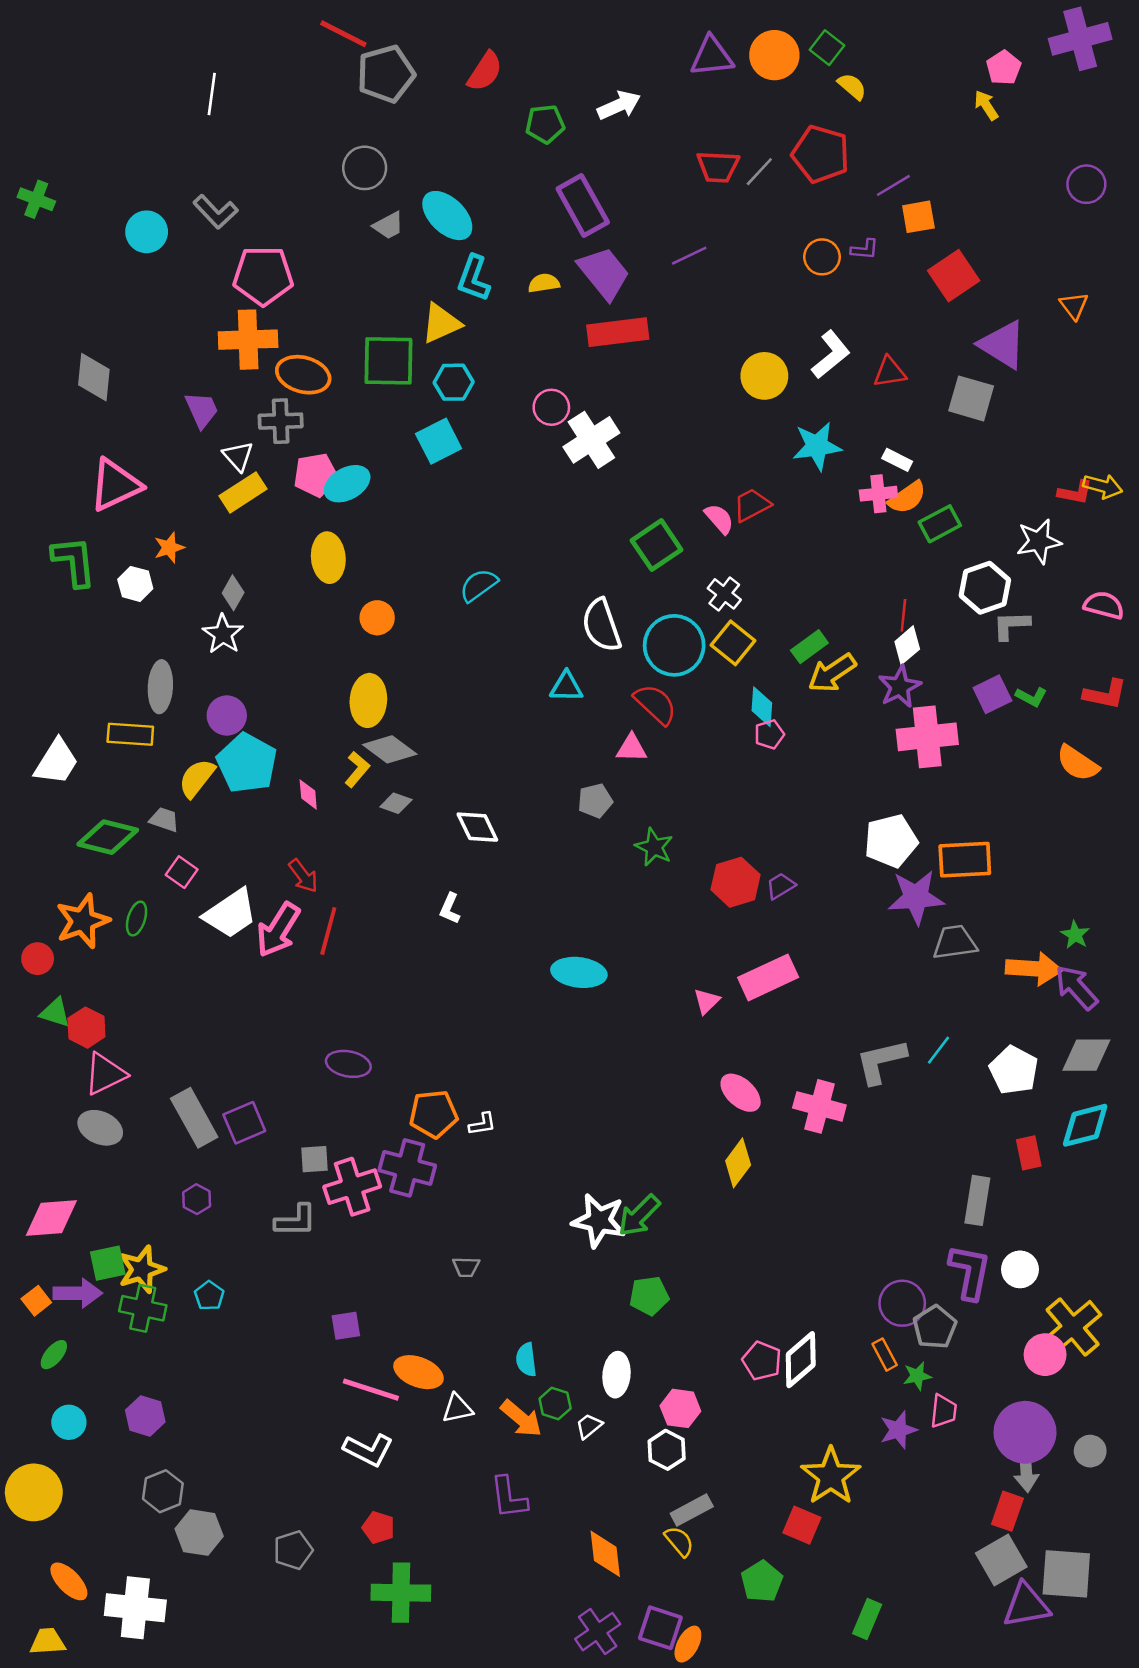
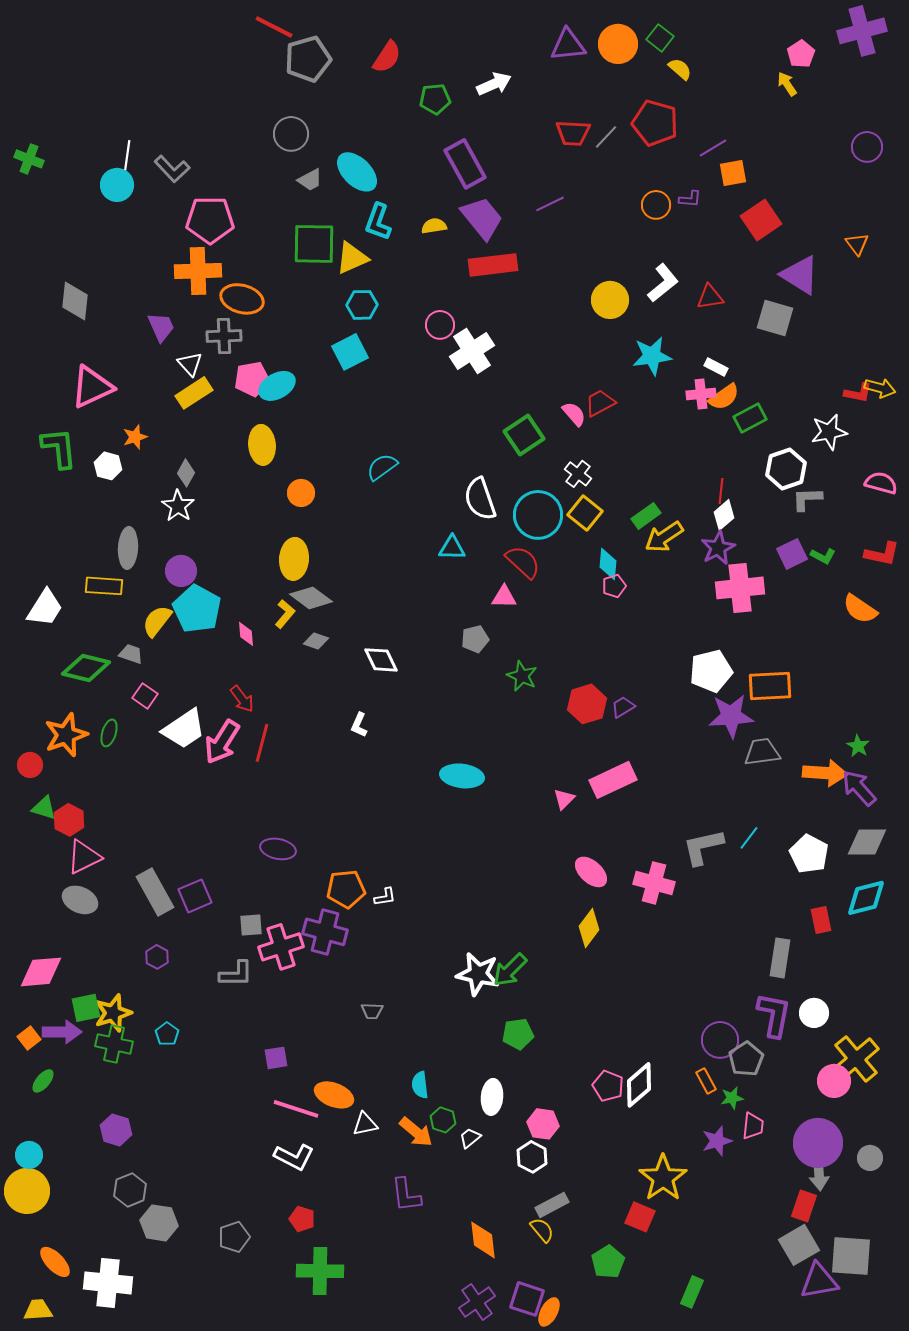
white line: (212, 94) -> (127, 157), moved
green square: (388, 361) -> (314, 244), moved
cyan circle: (69, 1422) -> (29, 1155), moved

